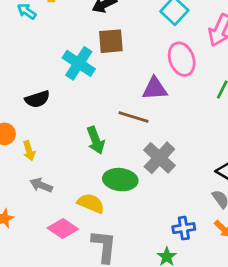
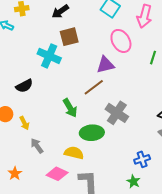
brown line: (134, 117) -> (94, 87), turned -45
gray arrow: (41, 185) -> (37, 146), turned 42

